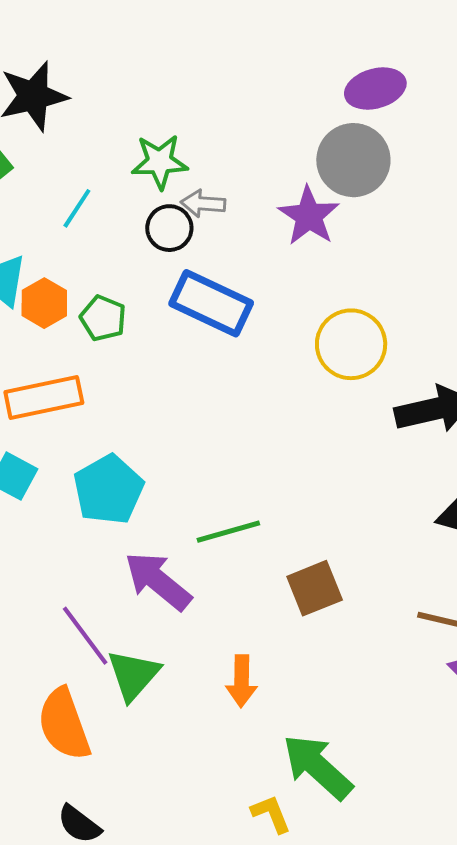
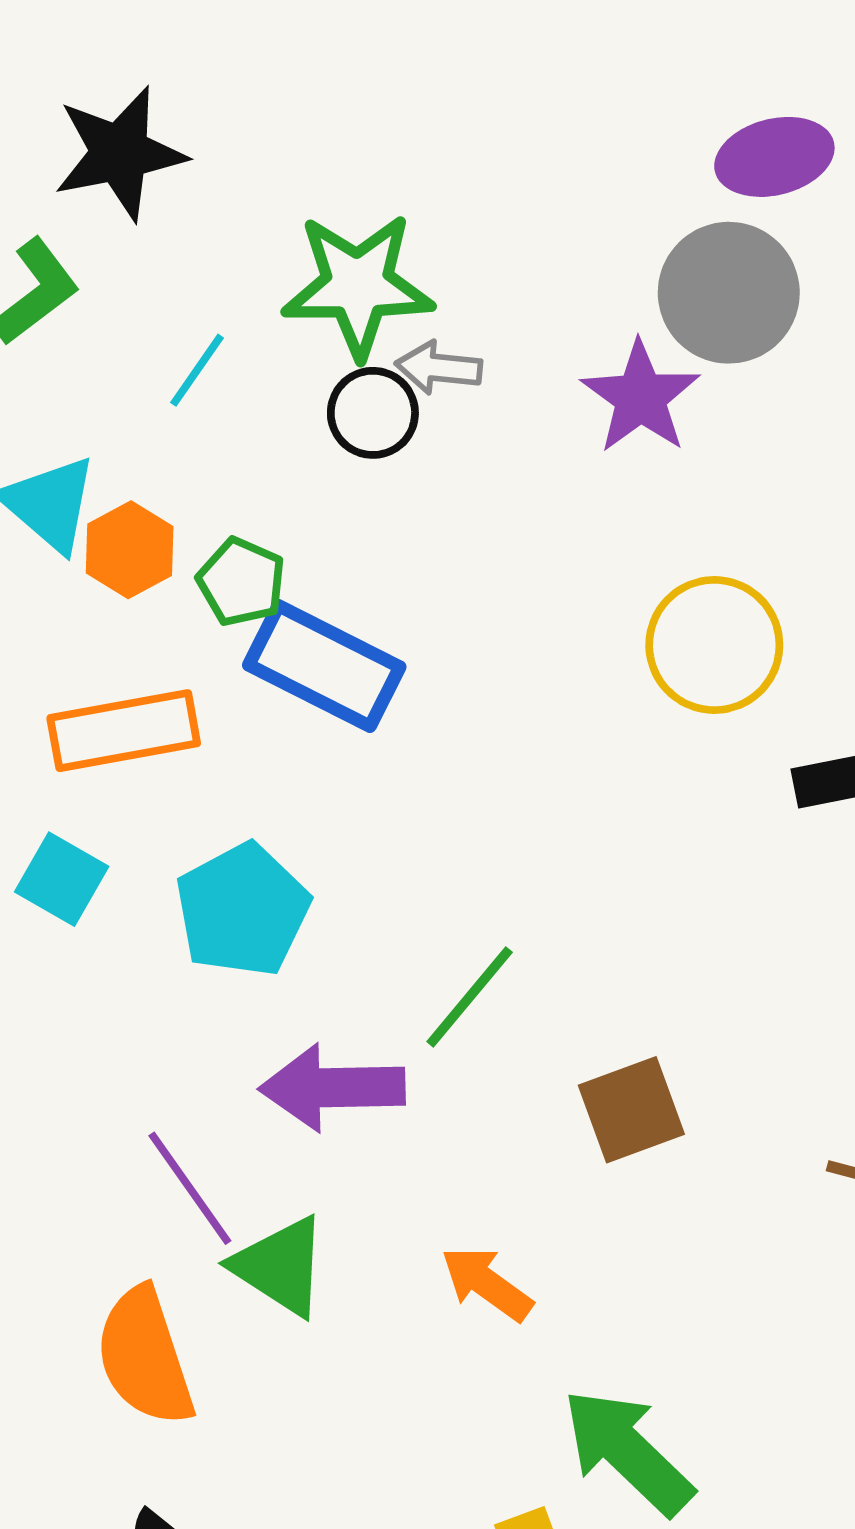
green star: (160, 162) -> (358, 285), size x1.4
blue rectangle: (211, 303) -> (324, 666), moved
green line: (228, 532) -> (470, 997), turned -36
purple arrow: (158, 581) -> (332, 1088), turned -42
green triangle: (133, 675) -> (280, 1266), turned -40
orange arrow: (242, 681) -> (487, 1284), turned 123

